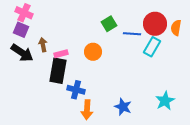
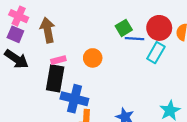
green square: (109, 24) -> (124, 28), moved
brown arrow: (43, 45) -> (48, 30), moved, size x1.6
blue cross: (76, 90) -> (74, 99), size x1.4

